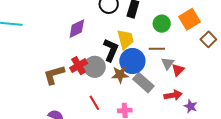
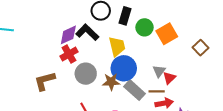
orange square: (190, 19) -> (167, 34), moved
green circle: (162, 24) -> (145, 27), moved
brown line: (157, 49) -> (157, 91), moved
black L-shape: (111, 50) -> (87, 32), moved, turned -70
red cross: (79, 66) -> (69, 54), moved

